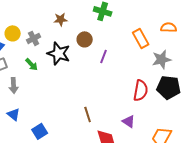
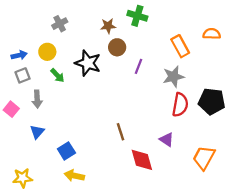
brown star: (61, 19) -> (108, 26), moved
yellow circle: (13, 33) -> (47, 52), moved
gray cross: (34, 38) -> (60, 24), moved
gray star: (162, 59) -> (173, 77), moved
blue triangle: (14, 114) -> (37, 132), turned 32

